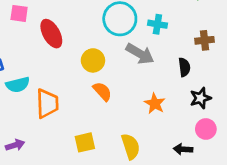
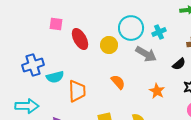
cyan cross: (157, 24) -> (159, 32), turned -32
yellow circle: (93, 60) -> (109, 45), moved
black semicircle: (184, 67) -> (179, 64), turned 56

